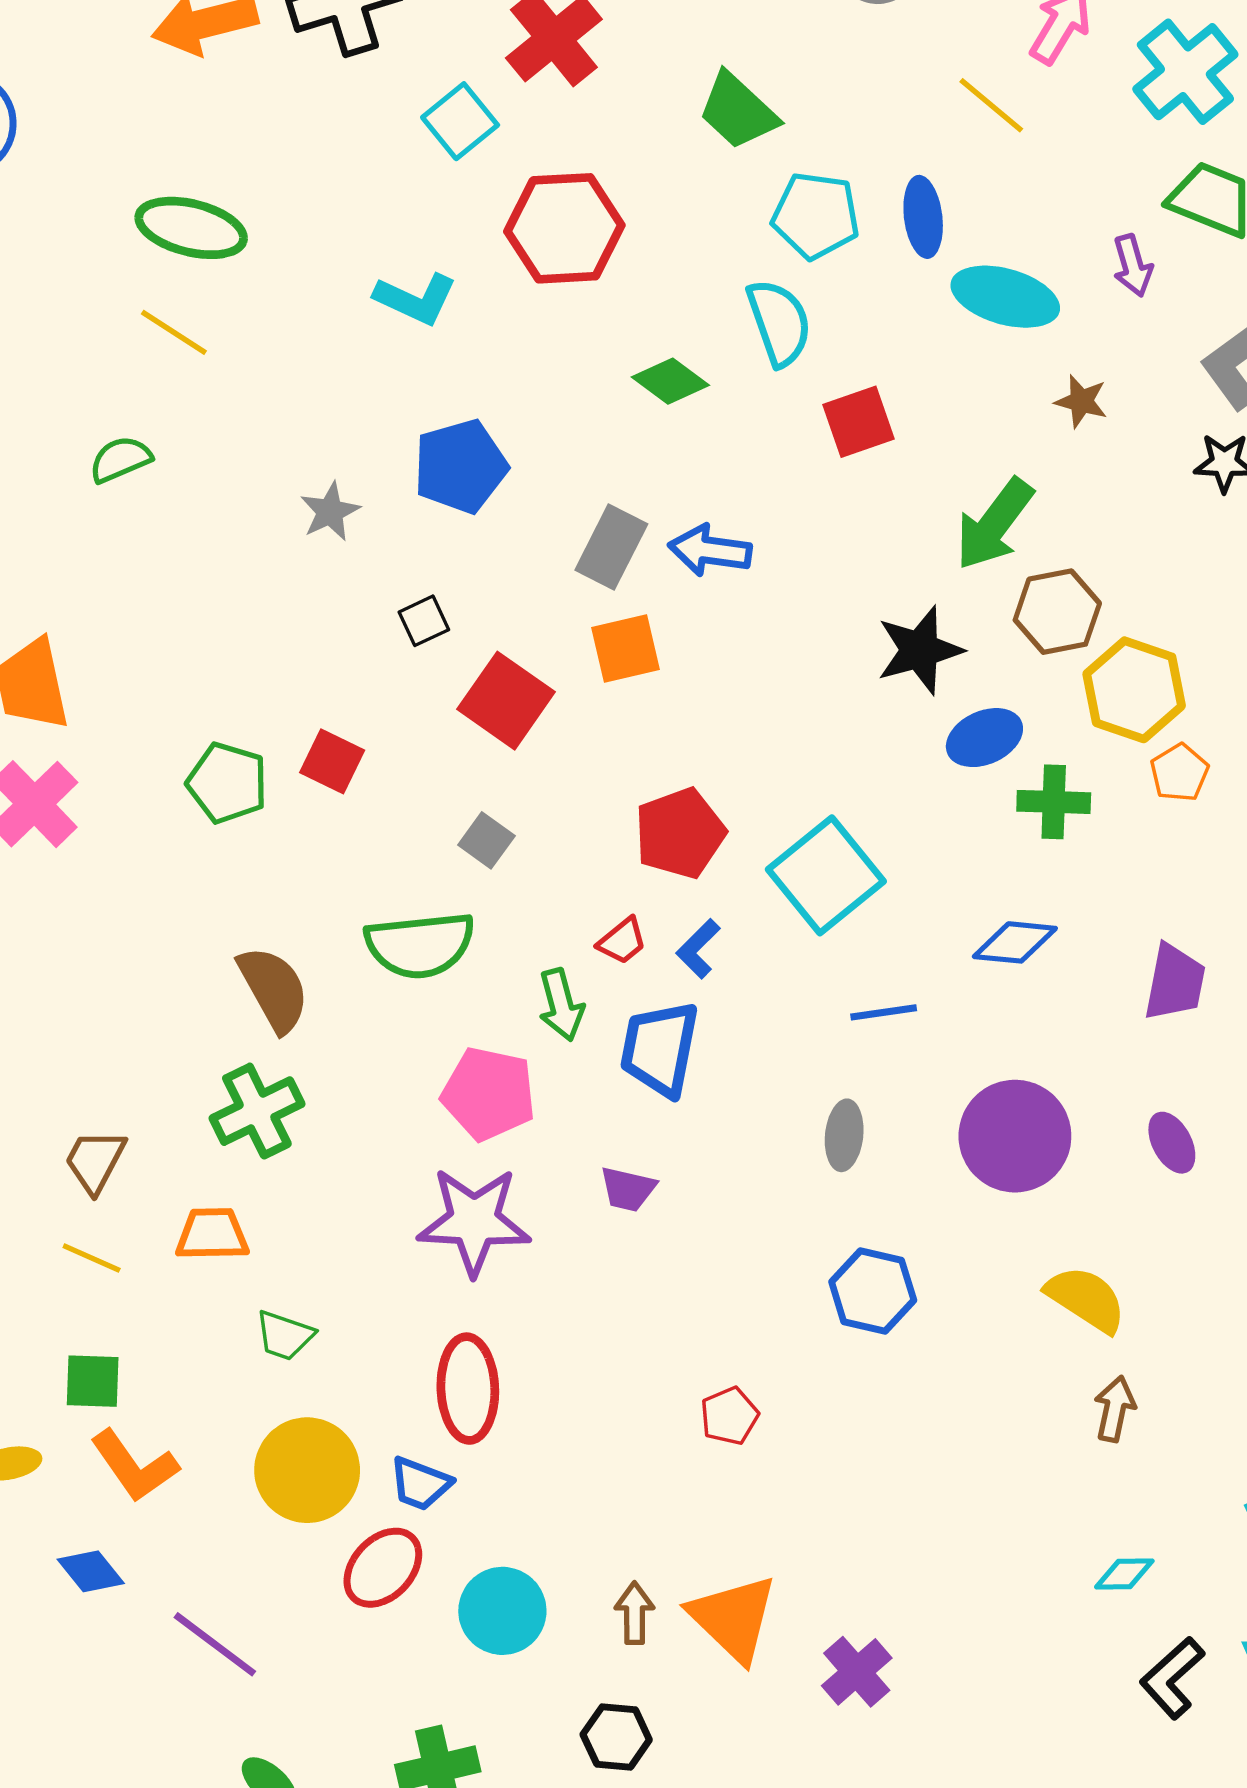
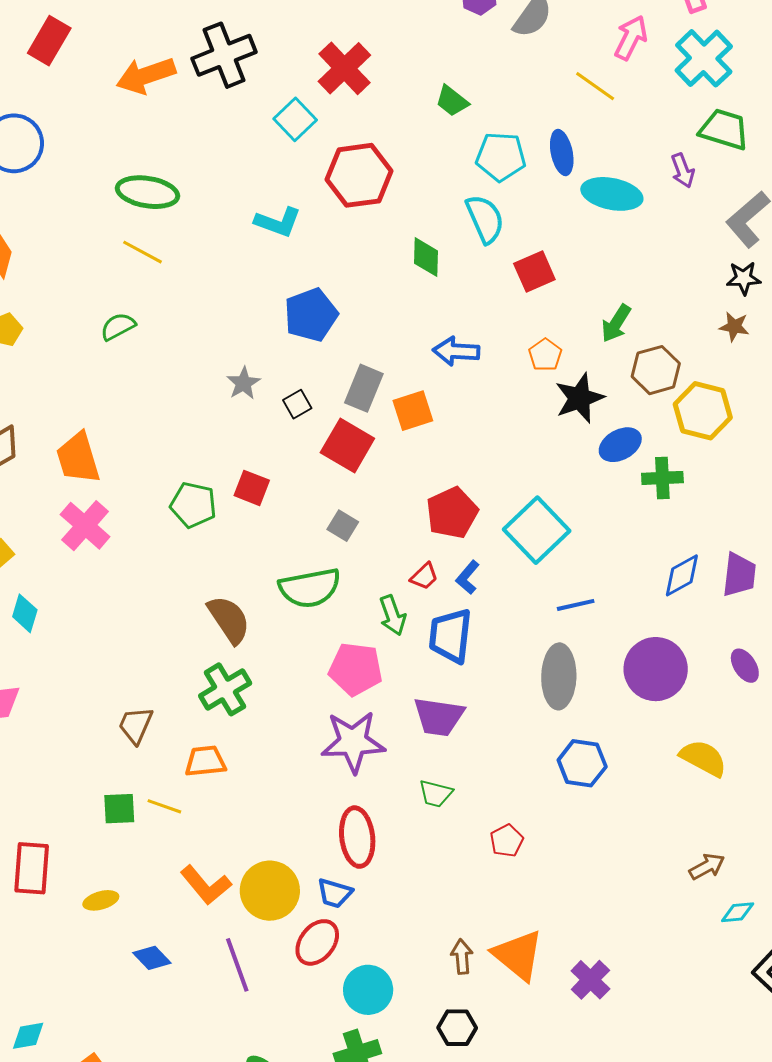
green trapezoid: (738, 111) -> (452, 101), size x0.7
green diamond: (670, 381) -> (426, 257), turned 60
brown star: (1081, 401) -> (734, 327), moved
gray star: (330, 512) -> (243, 383), moved
green arrow: (994, 524) -> (616, 323), size x0.7
gray rectangle: (611, 547) -> (364, 388), moved
orange pentagon: (1179, 773) -> (545, 355), moved
blue diamond: (1015, 942) -> (682, 575), moved, turned -30
gray ellipse: (844, 1135) -> (559, 676), size x1.6
purple trapezoid: (628, 1189) -> (439, 717), size x1.6
yellow line: (92, 1258) -> (164, 806), moved
green trapezoid: (285, 1335) -> (436, 794), moved
green square: (93, 1381) -> (119, 809), moved
brown arrow: (1115, 1409) -> (707, 866), moved, turned 54
orange L-shape: (134, 1466) -> (206, 885), moved
cyan circle: (502, 1611) -> (368, 990), moved
purple line: (215, 1644) -> (237, 965), moved, turned 38

